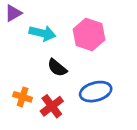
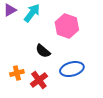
cyan arrow: (43, 33) -> (32, 13), moved, turned -66
orange cross: (23, 97) -> (17, 73), turned -32

